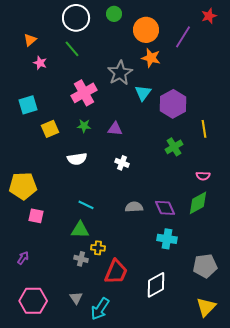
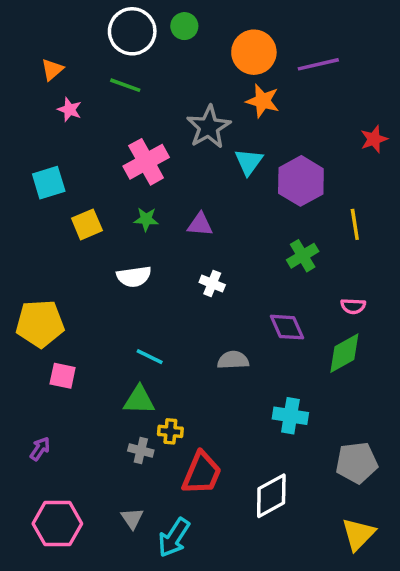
green circle: (114, 14) -> (184, 26), moved
red star: (209, 16) -> (374, 139), moved
purple line: (183, 37) -> (318, 64), turned 45
green line: (72, 49) -> (125, 85), turned -30
purple diamond: (165, 208) -> (287, 327), moved

